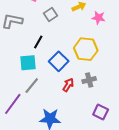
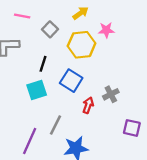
pink star: (98, 18) -> (106, 30), moved
yellow hexagon: (86, 49) -> (82, 45), moved
gray line: (32, 86) -> (55, 125), moved

